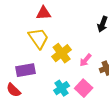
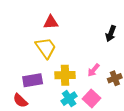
yellow cross: (62, 53) -> (65, 75), moved, turned 36

